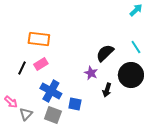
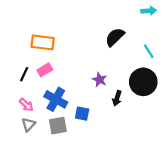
cyan arrow: (136, 10) -> (149, 11), turned 40
black semicircle: (105, 53) -> (115, 37), moved
pink arrow: (11, 102) -> (26, 105), moved
gray square: (53, 115) -> (58, 126), turned -30

